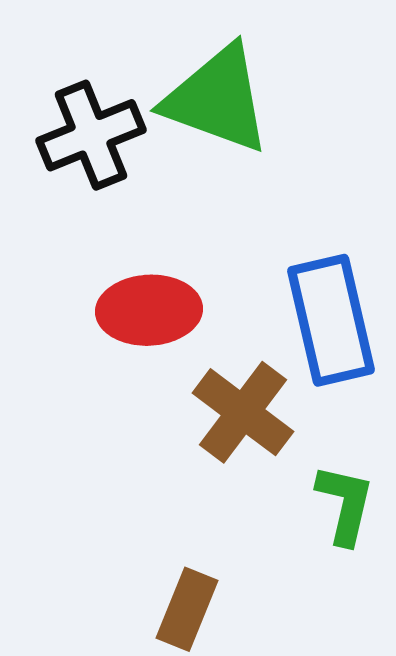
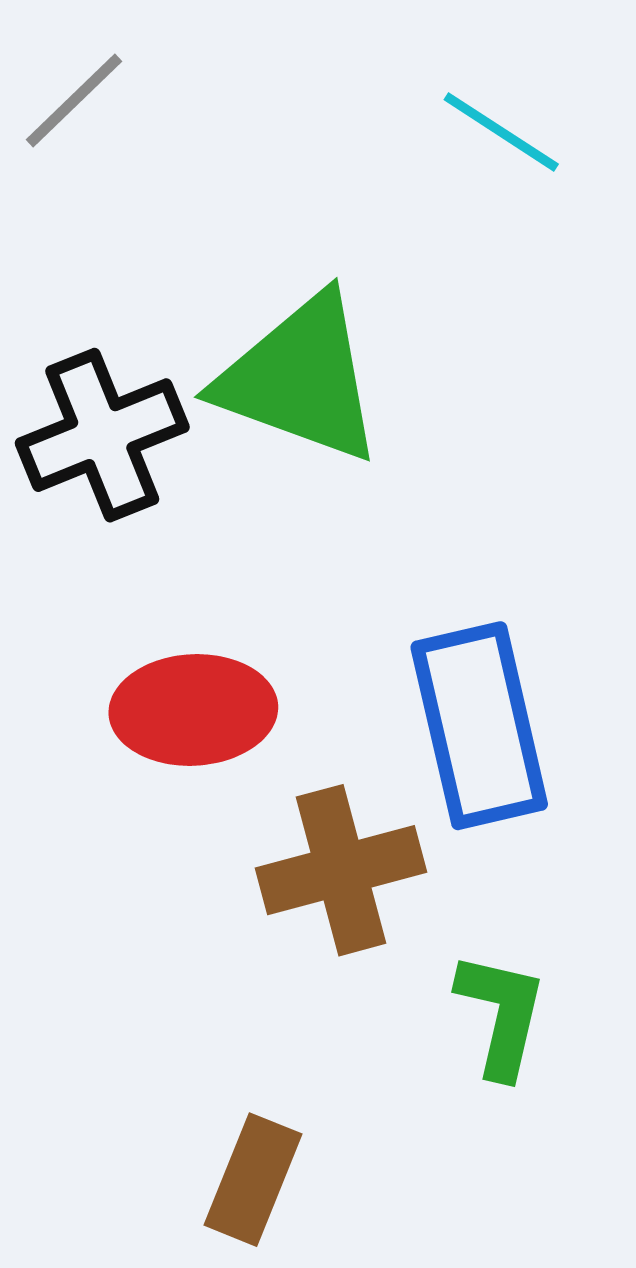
brown cross: (243, 412) -> (341, 870), turned 38

